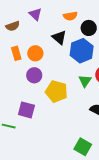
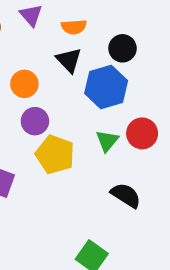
orange semicircle: (70, 16) -> (74, 27), moved
purple circle: (34, 75) -> (35, 121), moved

